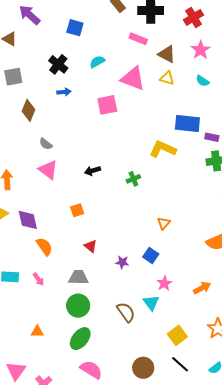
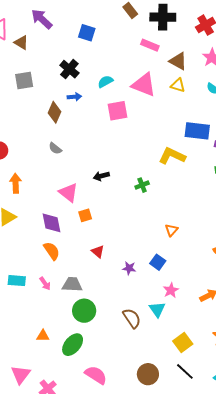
cyan semicircle: (97, 62) -> (105, 82), moved
brown diamond: (29, 110) -> (55, 112), moved
pink triangle: (48, 170) -> (68, 193), moved
purple diamond: (28, 220) -> (52, 223), moved
gray trapezoid: (78, 277) -> (72, 284), moved
green ellipse: (80, 339) -> (73, 345), moved

